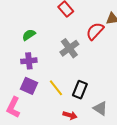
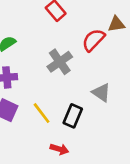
gray triangle: (100, 108) -> (101, 92), moved

